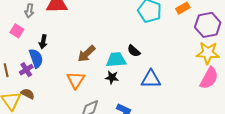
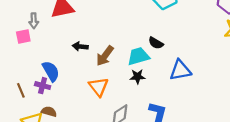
pink square: (17, 31) -> (23, 37), moved, turned -32
black arrow: (43, 42) -> (80, 46), moved, turned 96
purple cross: (26, 70) -> (43, 86), turned -32

